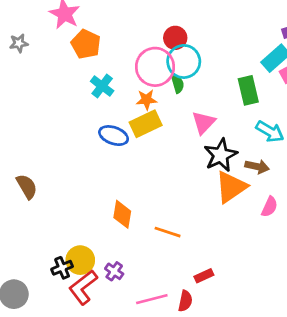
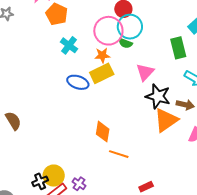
green semicircle: (178, 84) -> (125, 43), turned 128
black star: (221, 155) -> (158, 96), turned -30
orange diamond: (122, 214) -> (103, 132), moved

